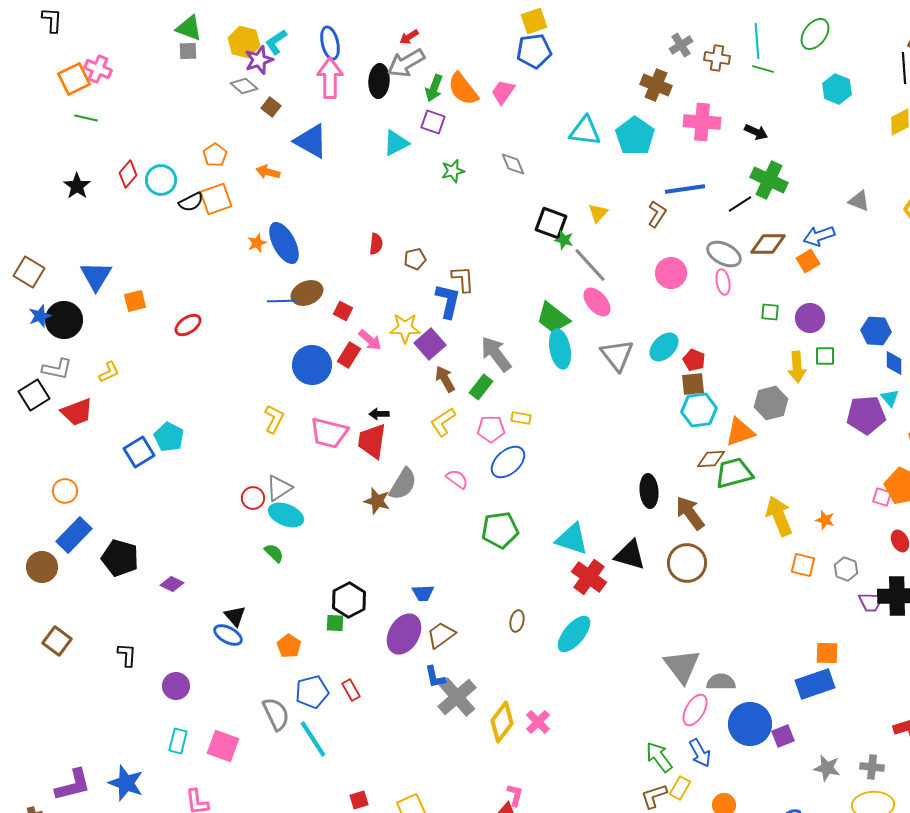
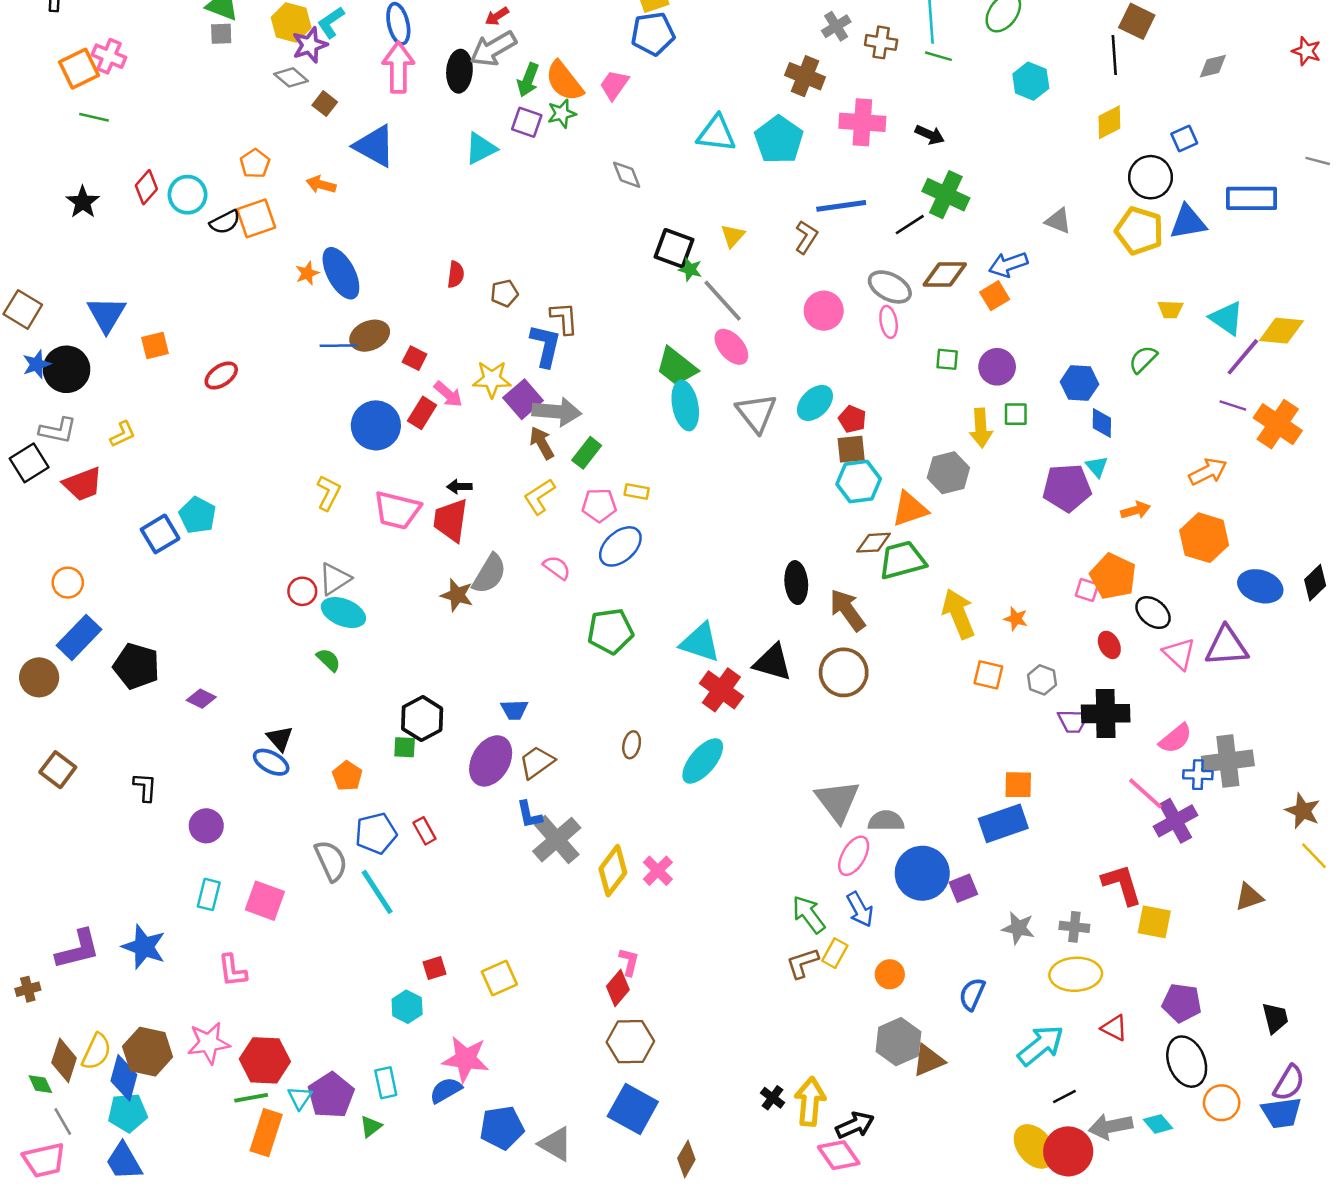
green star: (453, 171) -> (562, 114), moved
gray arrow: (496, 354) -> (557, 412), moved, turned 132

